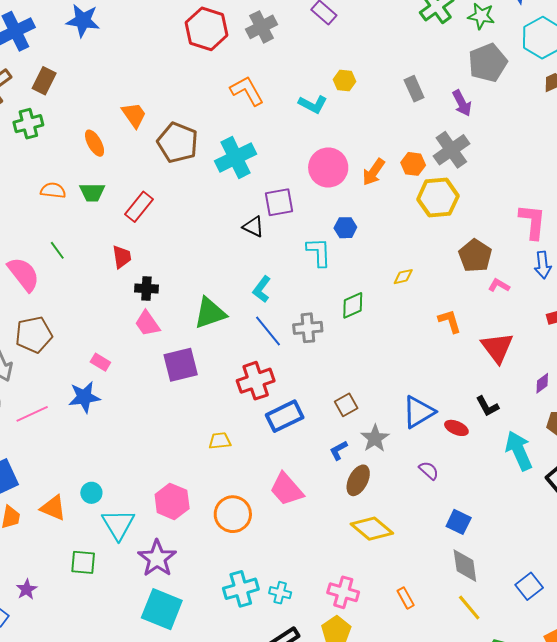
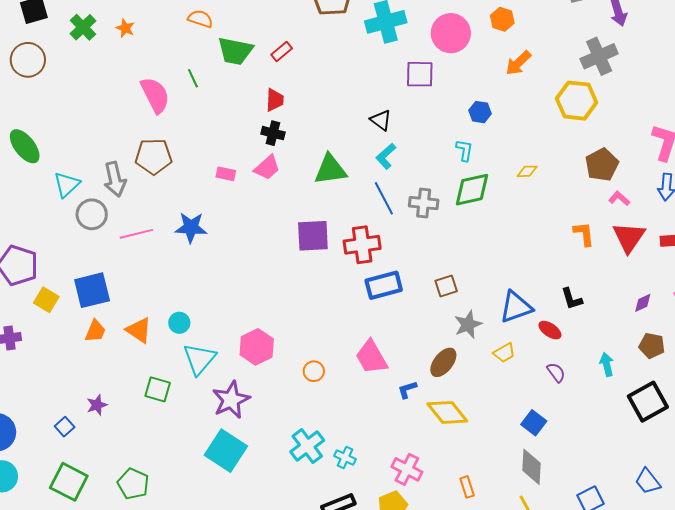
orange hexagon: (413, 164) -> (502, 19), moved
pink circle: (328, 167) -> (451, 33), moved
green trapezoid: (92, 192) -> (235, 51), moved, size x1.4
red rectangle: (139, 207) -> (282, 51), size x0.7
black triangle: (253, 227) -> (381, 120), moved
cyan L-shape: (319, 252) -> (464, 150), moved, size x0.7
red trapezoid: (122, 257) -> (275, 100), moved
green diamond: (353, 305) -> (472, 190), size x1.4
orange L-shape: (450, 321) -> (584, 234), moved
pink trapezoid: (147, 324) -> (267, 168), turned -108
red triangle: (497, 348) -> (629, 237), moved
pink rectangle: (100, 362) -> (226, 174), moved, turned -30
purple square: (181, 365) -> (313, 236), moved
black L-shape: (487, 406) -> (572, 299), moved
yellow trapezoid: (220, 441) -> (504, 353), moved, turned 145
blue L-shape: (339, 450) -> (407, 390), moved
cyan arrow: (519, 451) -> (607, 364), size x0.6
purple semicircle: (429, 471) -> (556, 372), moved
orange circle: (233, 514) -> (314, 371), size x0.6
cyan cross: (241, 589) -> (307, 446), turned -32

